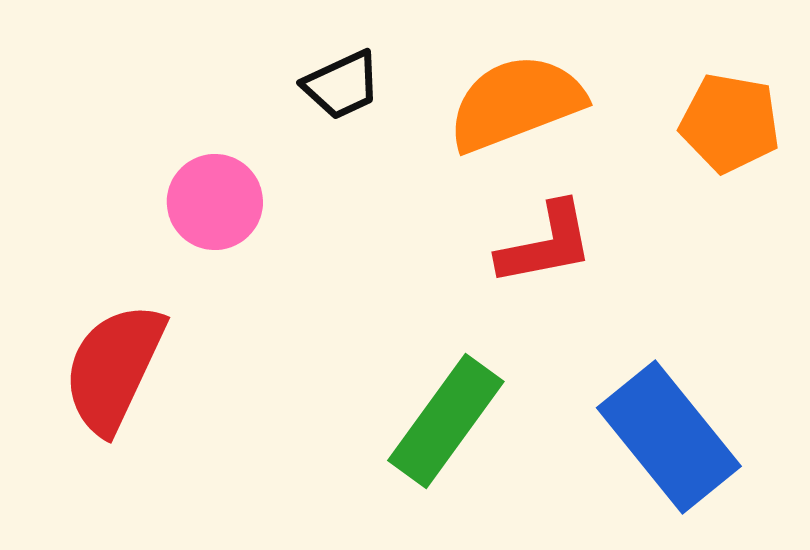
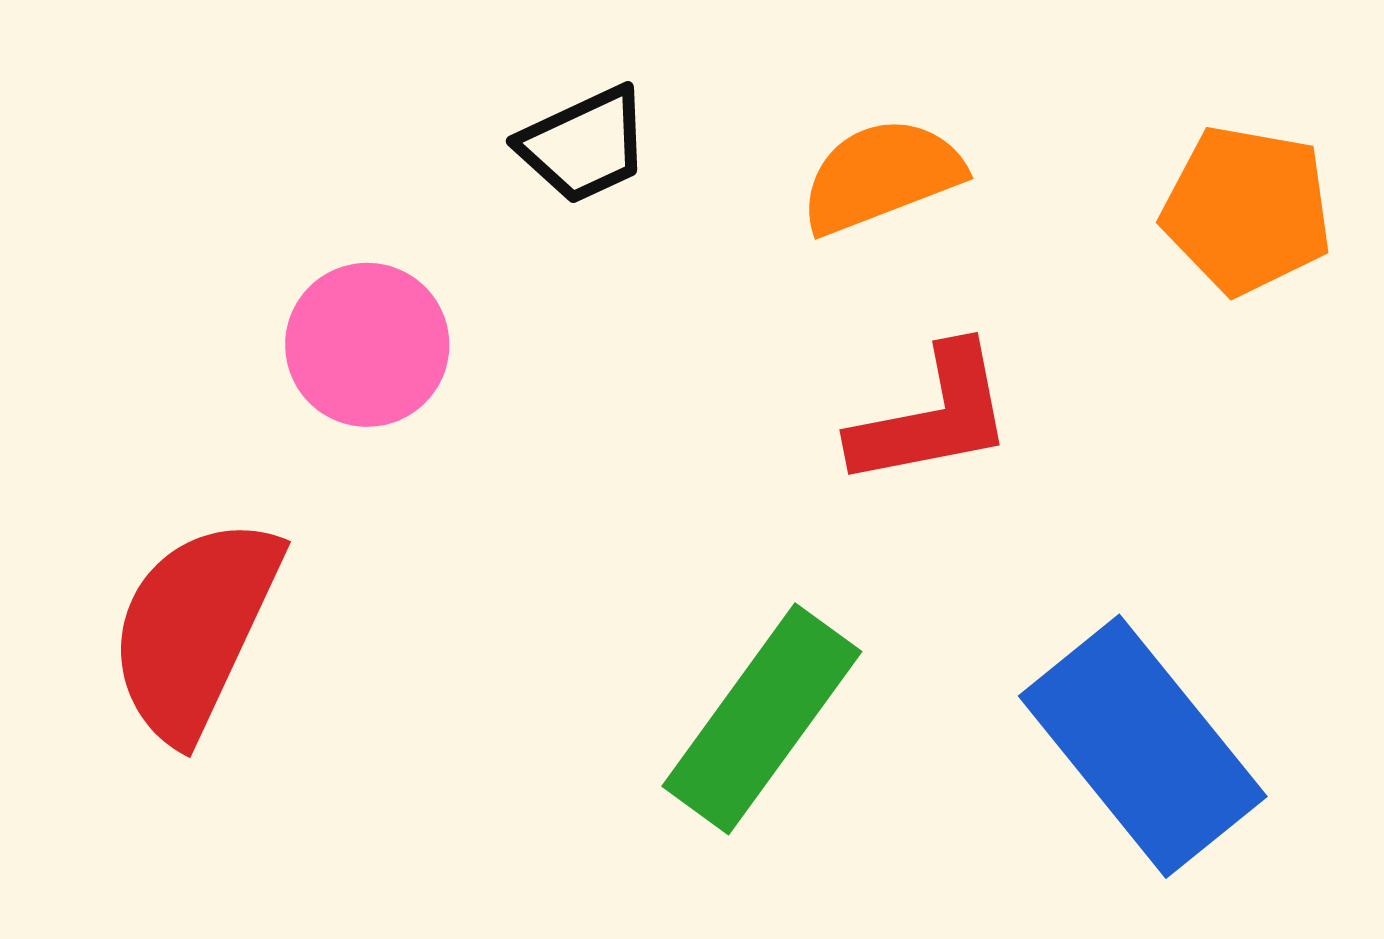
orange semicircle: (516, 103) -> (881, 176), size x0.7

